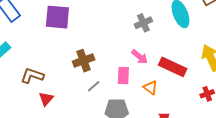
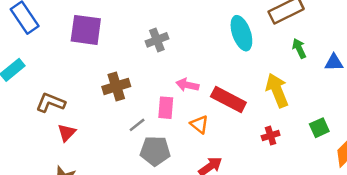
gray cross: (143, 23) -> (157, 40), moved
pink arrow: (140, 57) -> (187, 85), turned 150
gray line: (94, 86) -> (137, 125), moved

